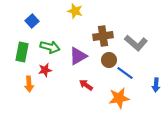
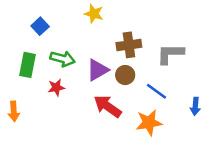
gray L-shape: (136, 43) -> (170, 54), turned 140
brown circle: (109, 60) -> (125, 75), moved
orange arrow: (29, 84) -> (14, 111), moved
red arrow: (86, 85) -> (108, 106), size x1.6

